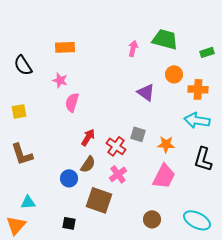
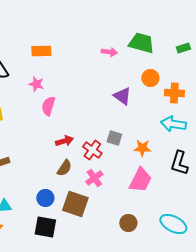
pink arrow: (133, 48) -> (109, 52), turned 84
green rectangle: (207, 52) -> (183, 48), moved
red arrow: (88, 137) -> (64, 141), turned 42
blue circle: (69, 178) -> (45, 198), moved
black square: (69, 223) -> (45, 227), size x1.6

